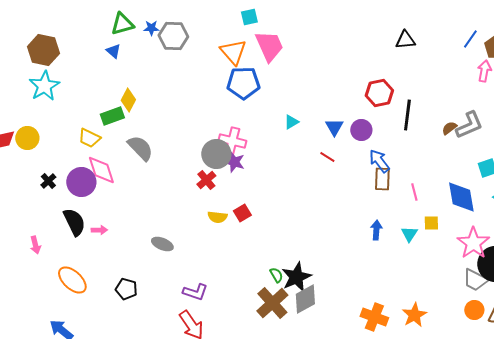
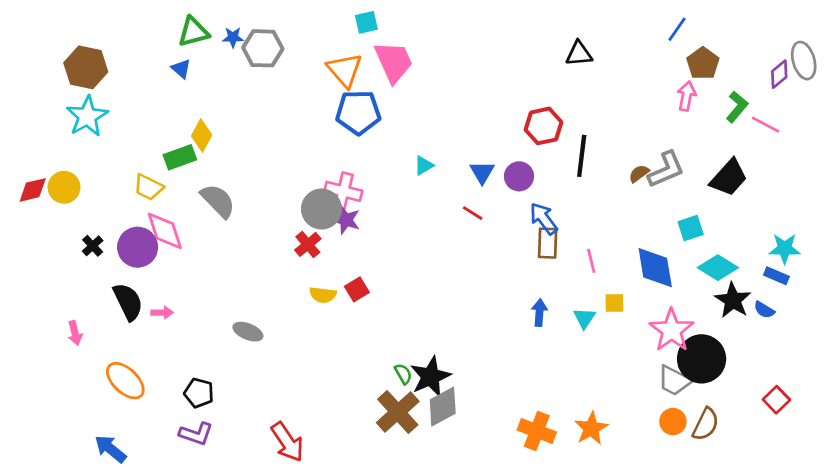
blue line: (470, 39) -> (677, 29), moved
purple L-shape: (195, 292) -> (196, 434), moved

